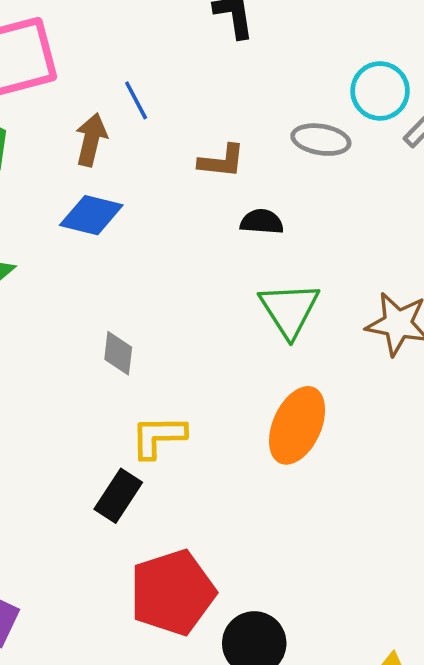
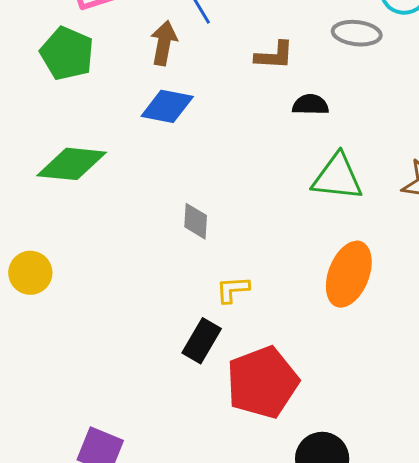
green triangle: (289, 310) -> (337, 177), turned -48
yellow L-shape: (158, 437) -> (233, 289), size x0.7
red pentagon: (172, 593) -> (262, 382), moved

